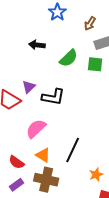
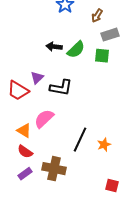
black arrow: (37, 45) -> (54, 47), moved
orange triangle: (43, 155) -> (24, 131), moved
orange star: (96, 175) -> (104, 145), moved

